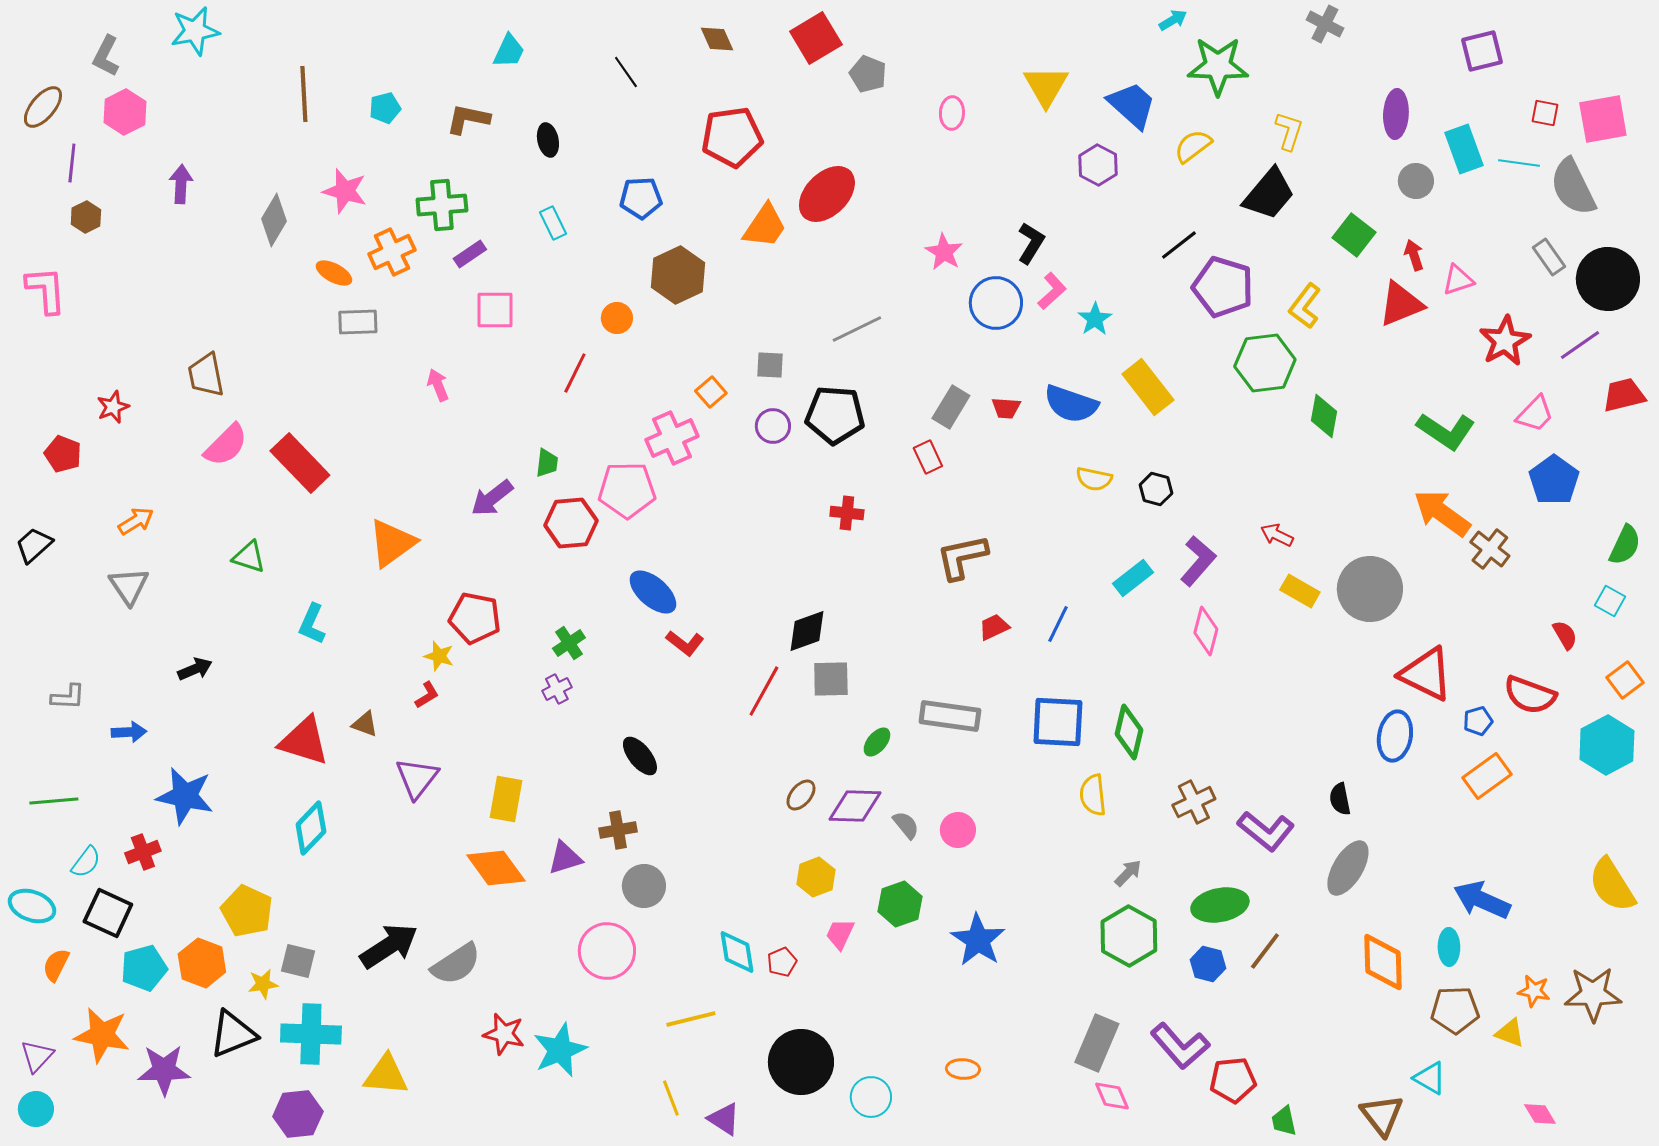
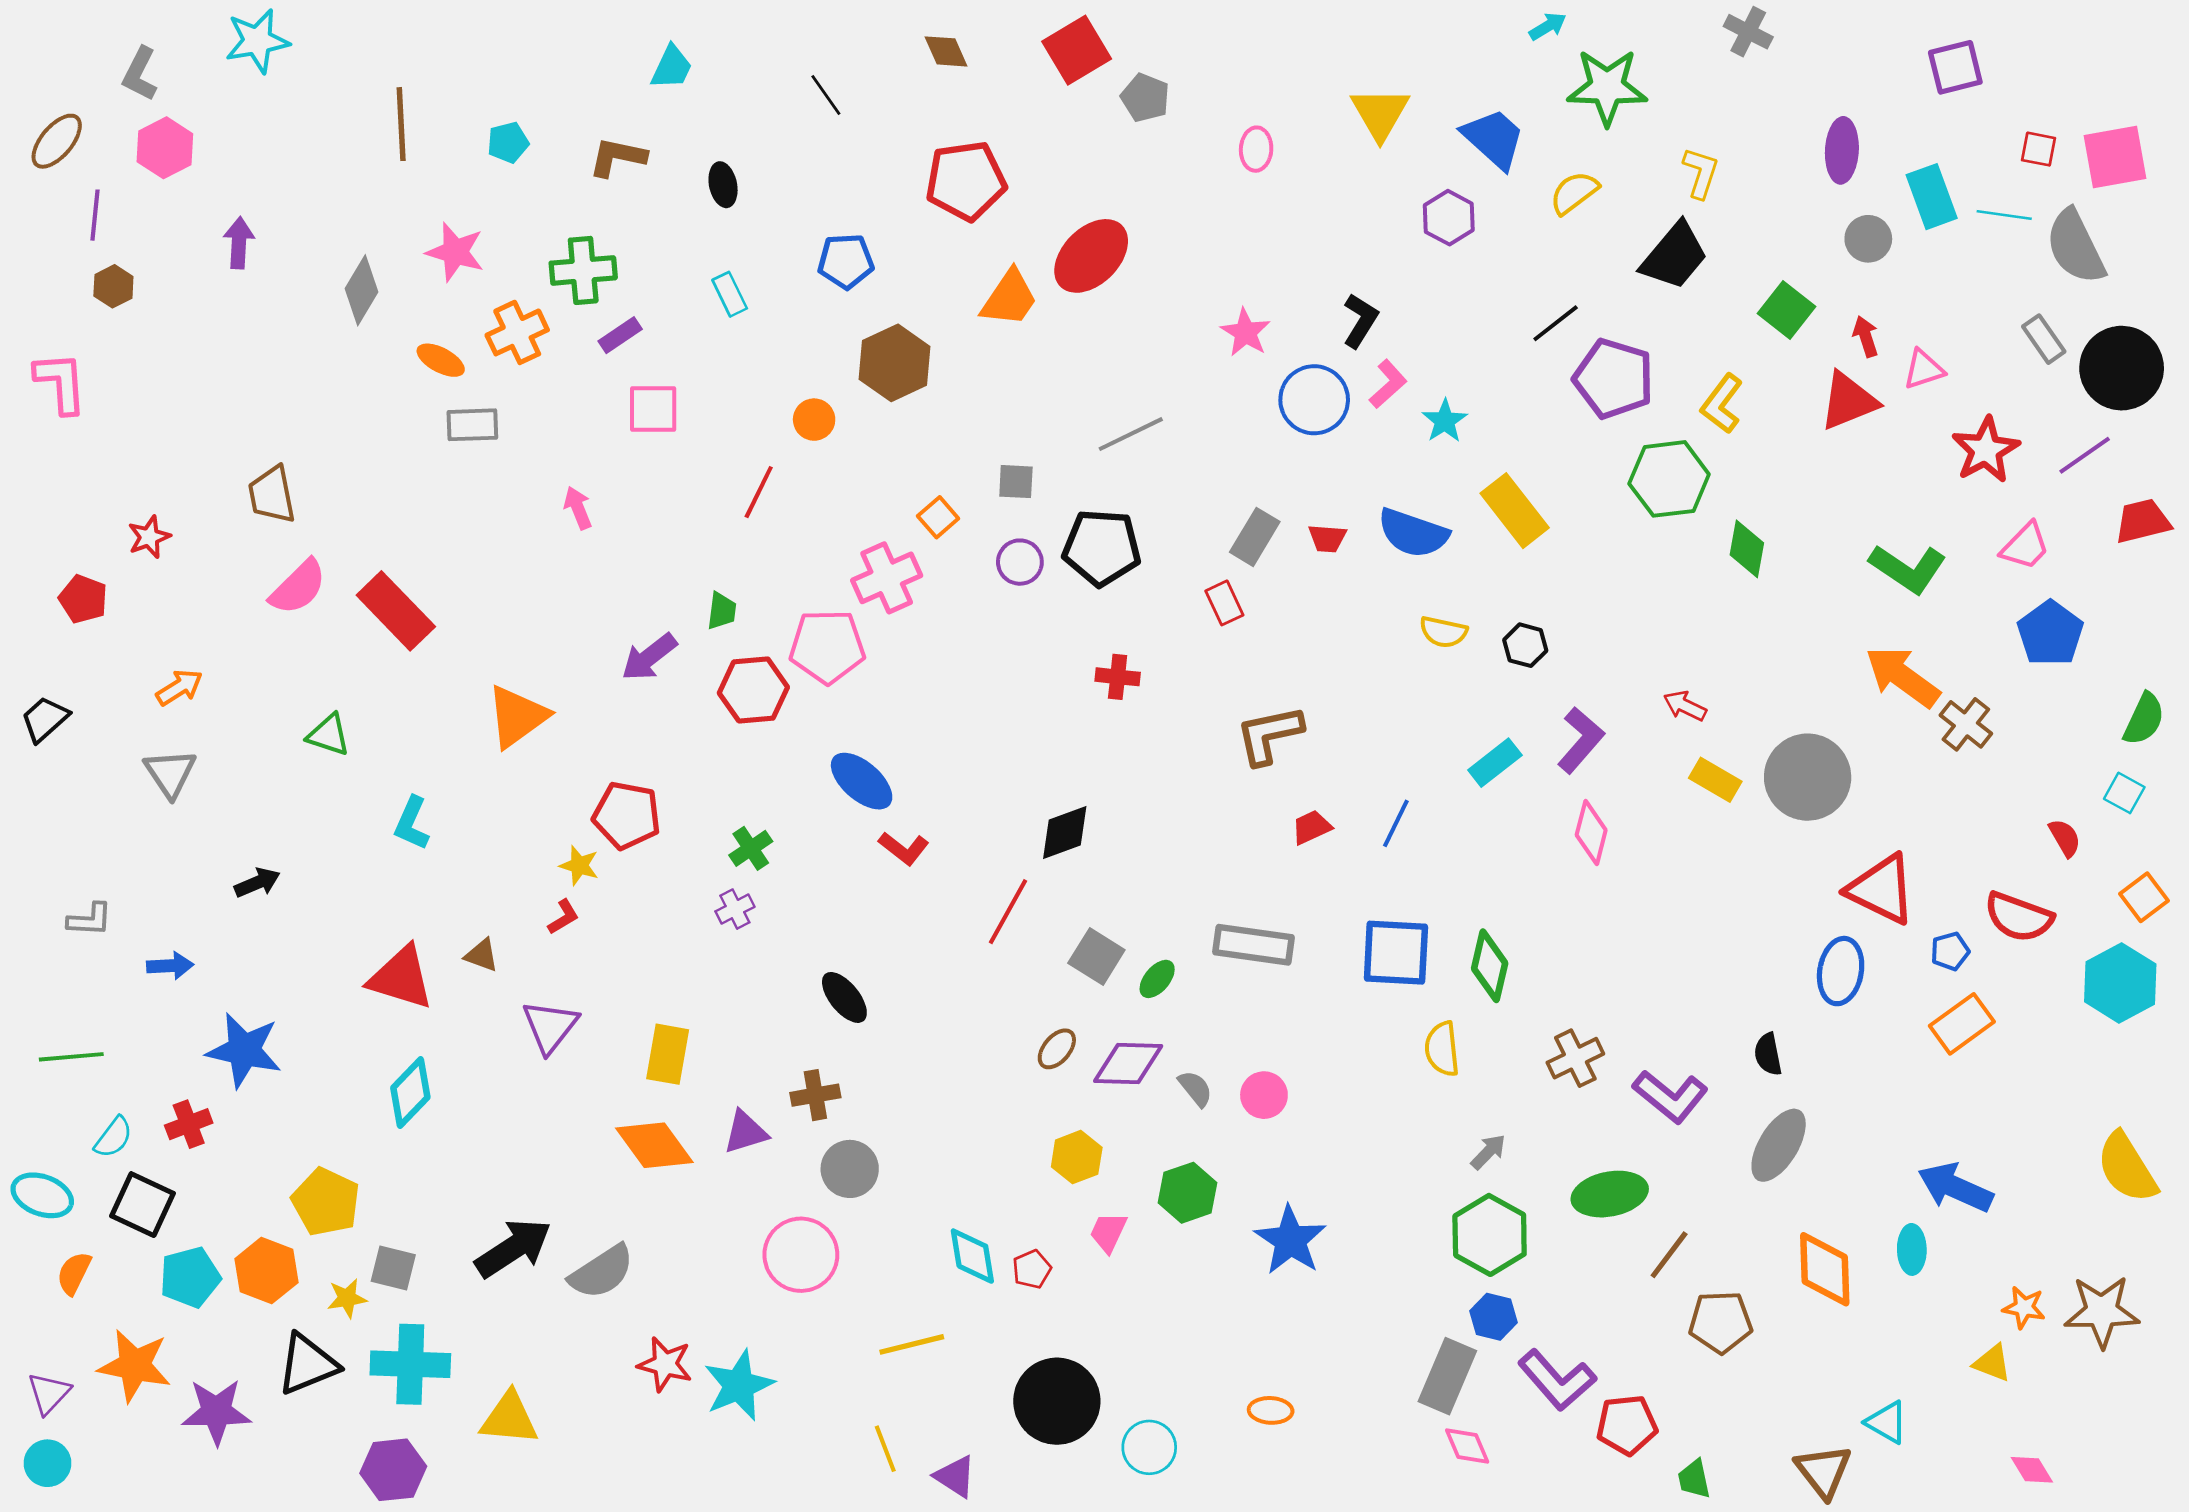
gray square: (831, 679) -> (1096, 957), moved, turned 33
blue hexagon: (1208, 964) -> (1494, 1317), moved
brown pentagon: (1455, 1010) -> (1721, 1322), moved

